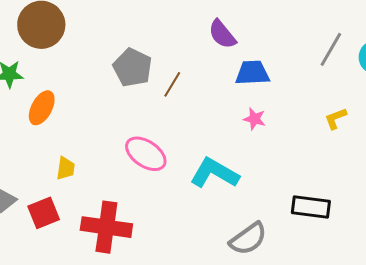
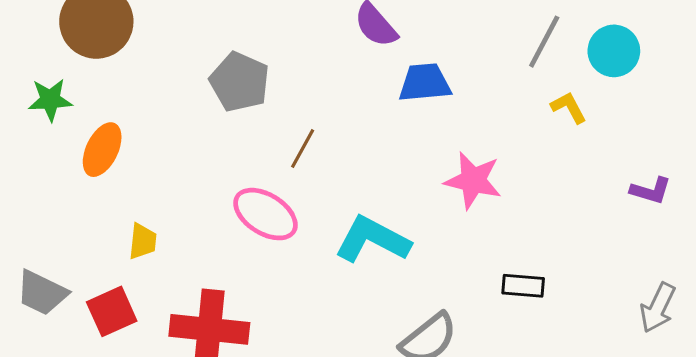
brown line: (172, 84) -> (303, 148), moved
yellow L-shape: (336, 118) -> (569, 107), moved, turned 85
pink star: (255, 119) -> (473, 180), moved, size x1.6
black rectangle: (311, 207) -> (523, 286), size x0.7

